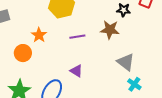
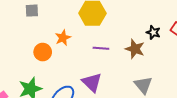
purple triangle: (76, 71) -> (92, 82), size x1.5

